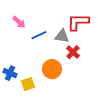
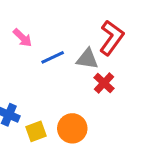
red L-shape: (78, 22) -> (112, 38), turned 125
orange circle: (52, 69) -> (72, 128), moved

